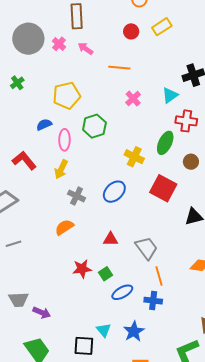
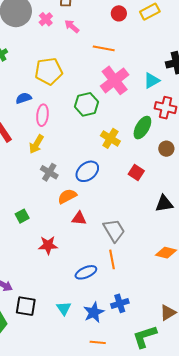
pink cross: (133, 99) -> (115, 80), size x1.8
green hexagon: (94, 126) -> (87, 104), moved
red square: (163, 188) -> (136, 173), size x0.6
orange semicircle: (64, 227) -> (67, 196), moved
green square: (106, 274) -> (22, 216), moved
orange line: (159, 276) -> (112, 259), moved
blue cross: (153, 301) -> (120, 303), moved, turned -30
black square: (84, 346) -> (26, 306), moved

